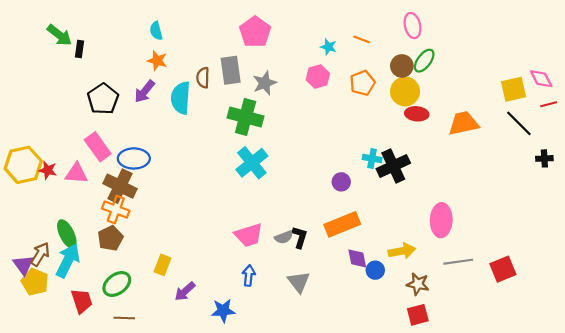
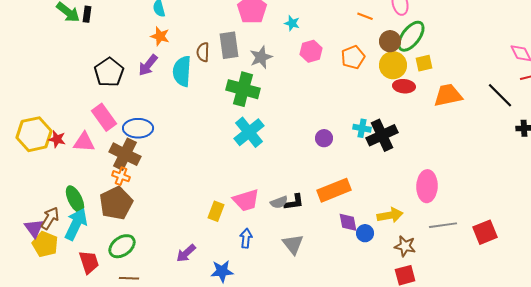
orange line: (361, 39) -> (365, 16), moved
cyan star: (328, 47) -> (292, 23), moved
black rectangle: (80, 49) -> (87, 14), moved
green ellipse: (424, 61) -> (411, 36), size x1.4
yellow square: (514, 89) -> (424, 63), moved, size x0.7
purple circle: (341, 182) -> (324, 138), moved
orange cross: (116, 210) -> (121, 176), size x0.7
black L-shape: (300, 237) -> (294, 202), turned 65
brown pentagon: (110, 238) -> (116, 203), size x1.4
yellow rectangle: (163, 265) -> (216, 211), moved

